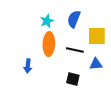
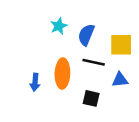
blue semicircle: (74, 19) -> (86, 35), moved
orange ellipse: (49, 44) -> (62, 73), moved

